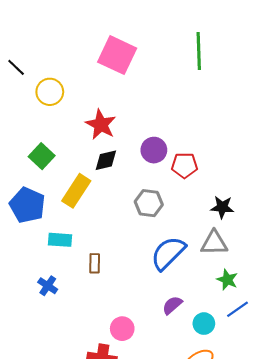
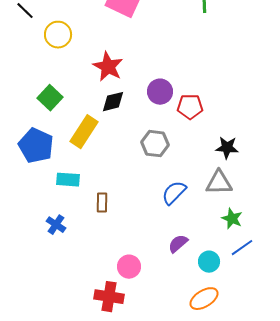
blue semicircle: (168, 253) -> (174, 193), size x0.7

